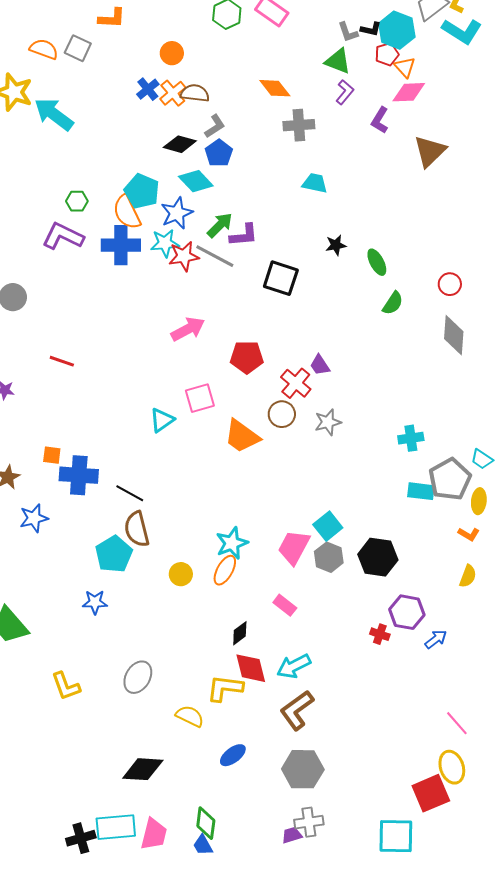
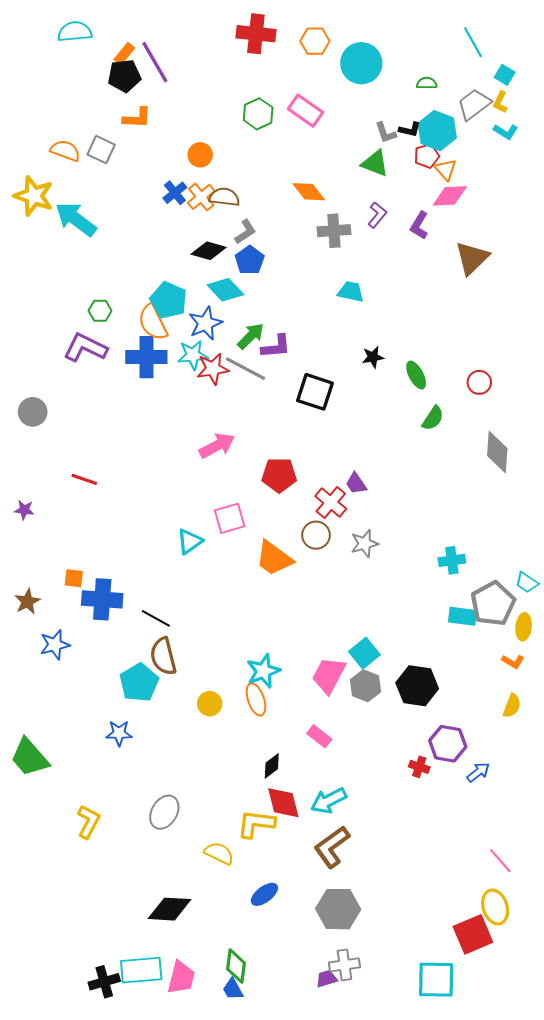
cyan L-shape: (462, 31) -> (506, 132), size x0.6
purple L-shape: (345, 92) -> (377, 215), moved
red circle: (450, 284) -> (479, 382), moved
orange ellipse: (225, 570) -> (256, 699), turned -48
yellow L-shape: (66, 686) -> (88, 822), turned -132

